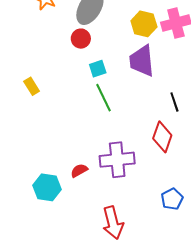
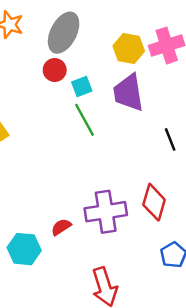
cyan square: (98, 69) -> (82, 87), moved
green line: (103, 98) -> (85, 120), moved
red diamond: (162, 137) -> (154, 202), moved

